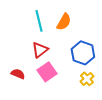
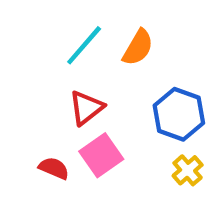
cyan line: (39, 21) -> (84, 45), turned 55
red semicircle: (18, 74) -> (54, 168), moved

